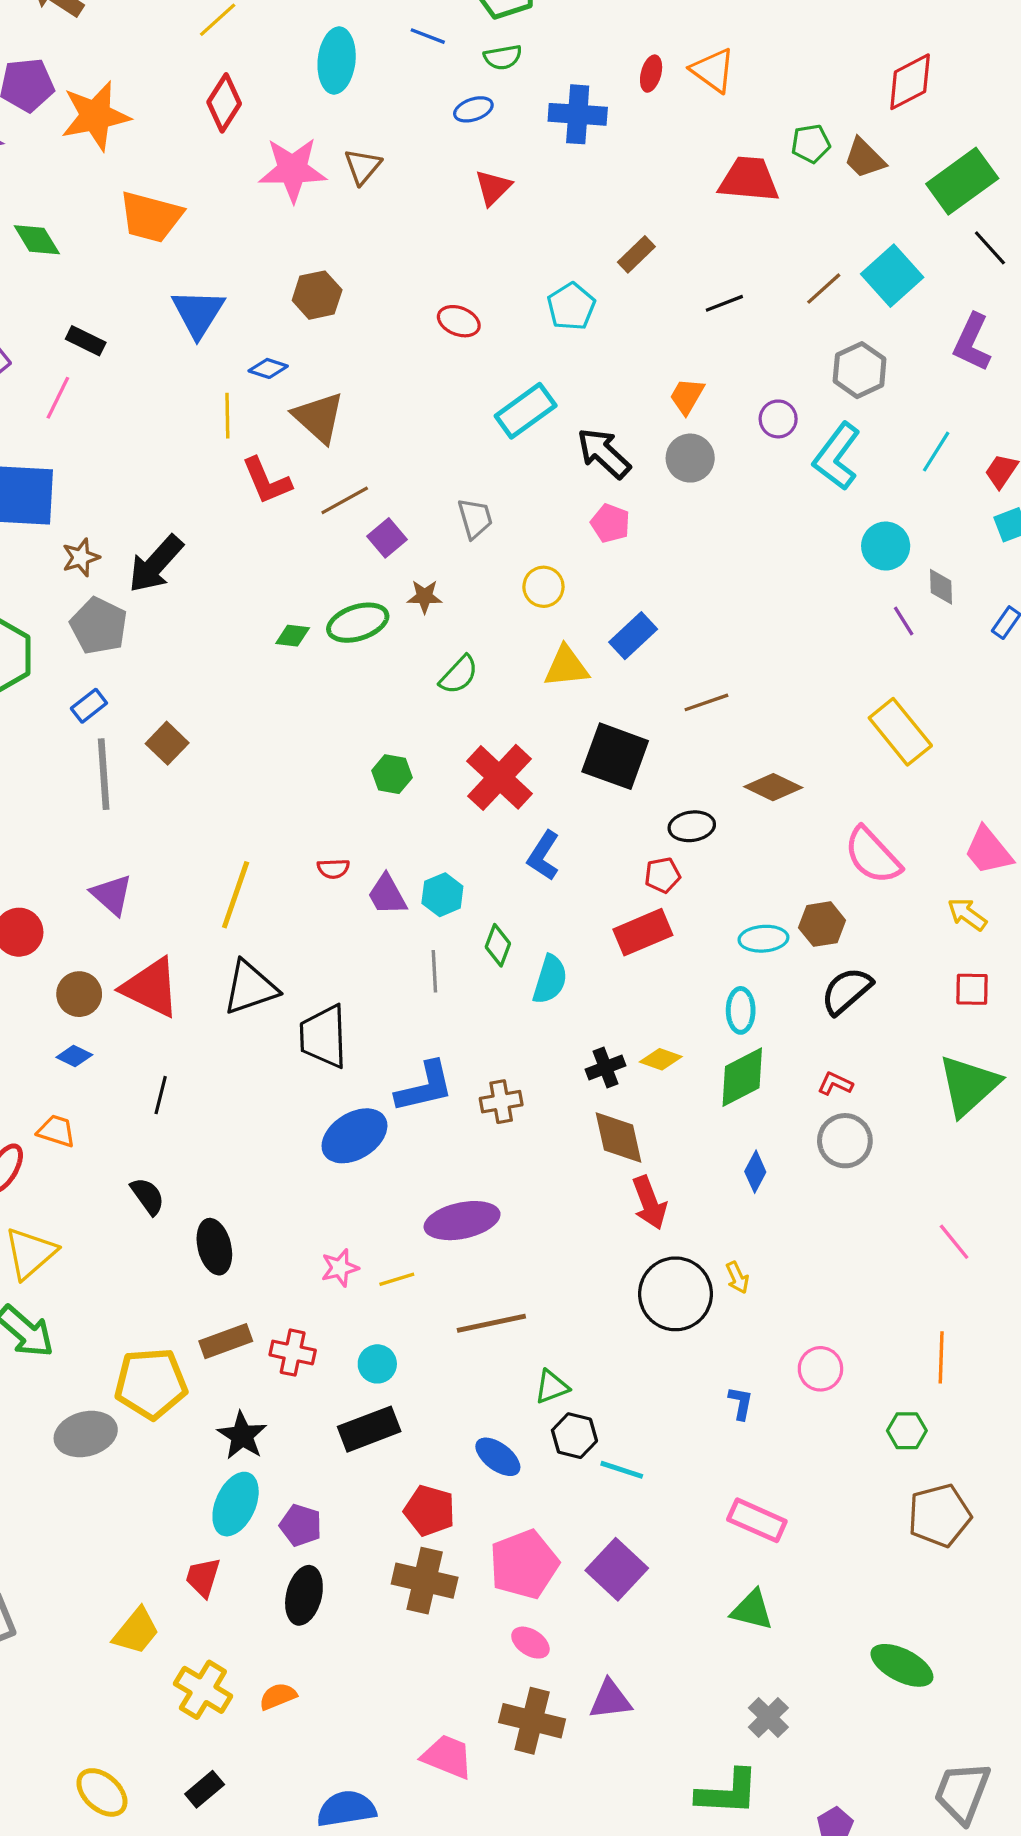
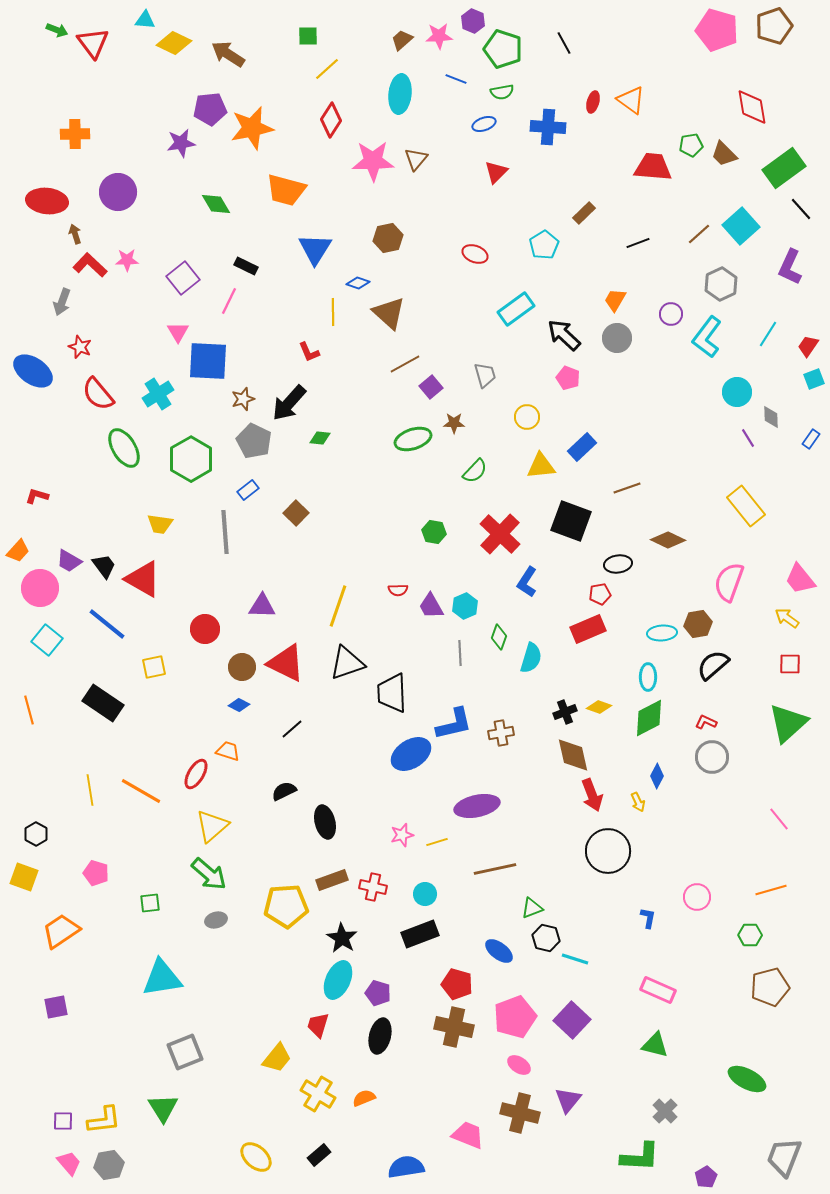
red diamond: (910, 82) -> (752, 107), turned -72
red L-shape: (267, 481) -> (309, 352), moved, size x0.7
green diamond: (293, 636) -> (320, 438), moved
gray line: (104, 774) -> (225, 532), moved
pink semicircle: (873, 856) -> (729, 582), turned 63
purple triangle: (112, 895) -> (262, 606), turned -40
black line: (161, 1095) -> (292, 729), turned 35
black semicircle: (148, 1196) -> (284, 791), turned -80
yellow arrow: (737, 1278) -> (638, 802), moved
orange line: (941, 1357) -> (771, 890), turned 72
gray ellipse: (86, 1434) -> (216, 920), moved, size x0.6
purple triangle: (610, 1700) -> (568, 1100), turned -44

